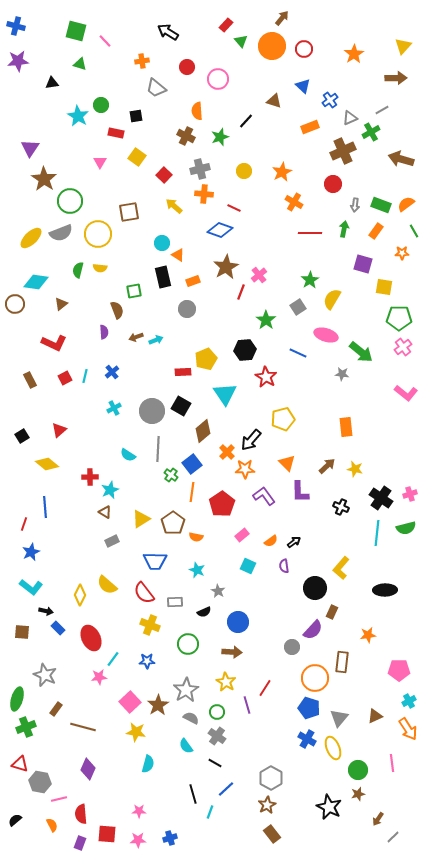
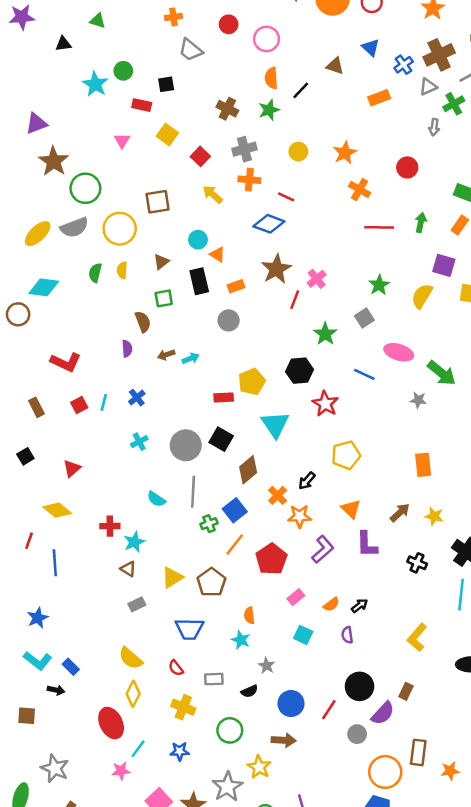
orange semicircle: (197, 111) -> (271, 78), moved
purple triangle: (30, 148) -> (36, 123), turned 36
brown cross: (343, 151) -> (439, 55), moved
gray arrow: (355, 205) -> (434, 127), moved
yellow semicircle: (100, 268) -> (122, 270), turned 88
yellow semicircle: (332, 299) -> (422, 296), moved
brown triangle: (61, 304) -> (161, 262), moved
black square: (22, 436) -> (25, 456), moved
black arrow: (251, 440) -> (307, 481), size x0.7
green cross: (171, 475) -> (209, 524), turned 32
orange line: (192, 492) -> (235, 544), turned 30
purple L-shape: (264, 496) -> (323, 549), turned 85
red line: (24, 524) -> (29, 541), moved
orange semicircle: (196, 537) -> (249, 615), moved, turned 72
black circle: (315, 588) -> (360, 686), moved
red semicircle: (144, 593) -> (176, 668), size x0.6
yellow diamond: (80, 595) -> (133, 694), moved
blue rectangle: (58, 628) -> (71, 667), moved
orange star: (368, 635) -> (450, 771), moved
yellow star: (226, 682) -> (259, 767), moved
red line: (265, 688) -> (329, 710), moved

